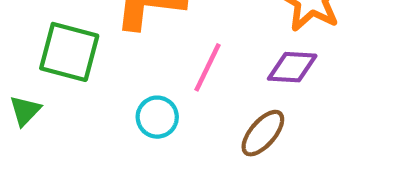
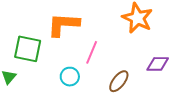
purple diamond: (292, 67) -> (158, 64), moved

